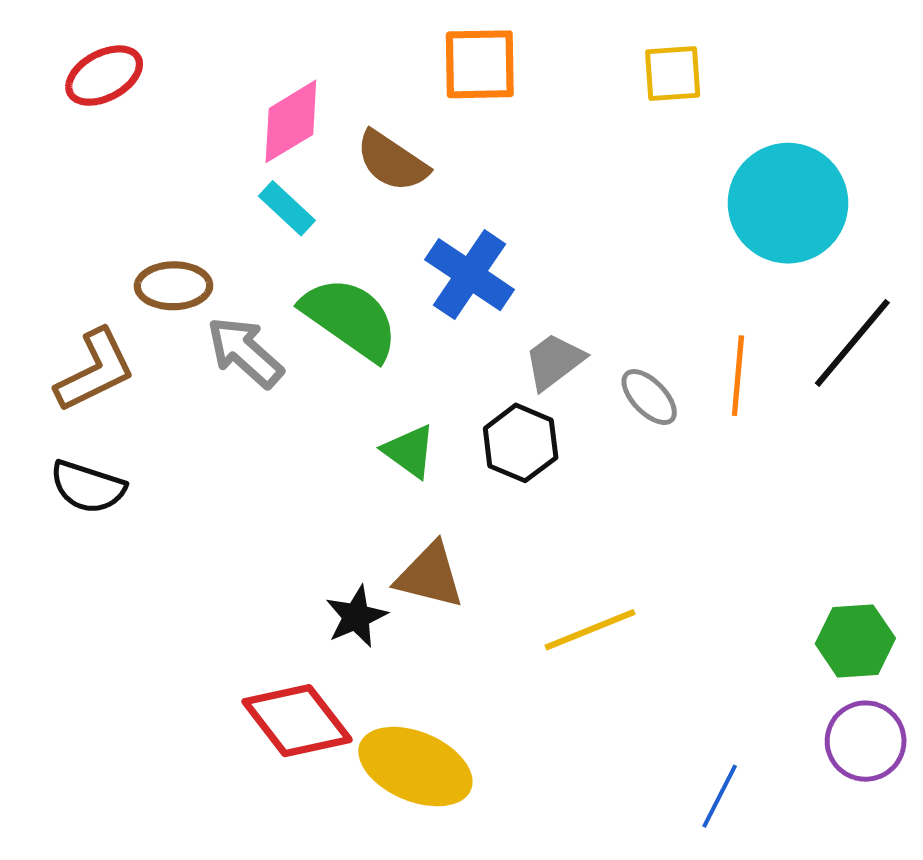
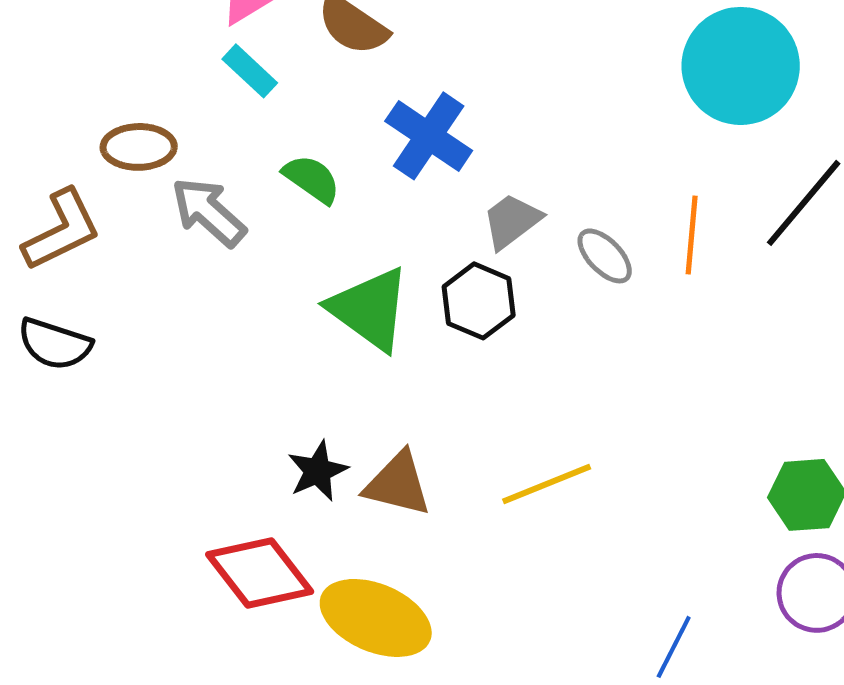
green semicircle: (350, 318) -> (312, 179), size x0.6
green triangle: (409, 451) -> (370, 309), size x1.6
brown triangle: (430, 576) -> (398, 484), moved

